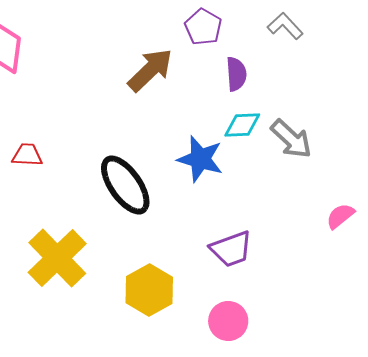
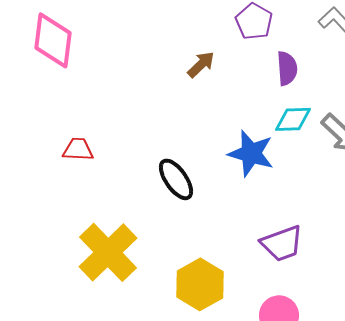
brown arrow: (150, 70) -> (201, 64), size x0.6
black ellipse: (125, 185) -> (176, 179), size x0.7

